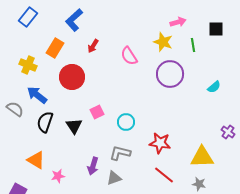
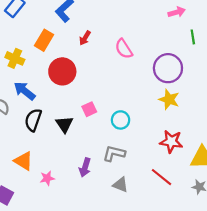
yellow star: (163, 42) -> (169, 99), moved
red star: (160, 143) -> (171, 142), moved
gray triangle: (114, 178) -> (121, 185), moved, turned 42

